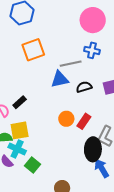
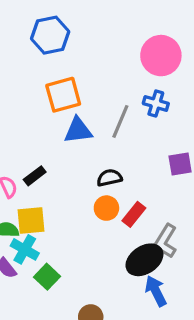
gray line: (71, 64) -> (120, 121), turned -60
blue triangle: (60, 79) -> (78, 130), moved
black semicircle: (84, 87) -> (109, 178), moved
black ellipse: (93, 149) -> (144, 260), turned 50

